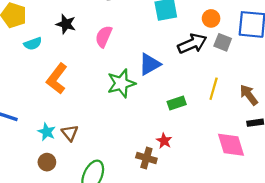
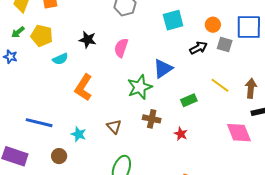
black arrow: (192, 44) -> (198, 48), size x0.7
yellow line: (214, 89) -> (220, 85), turned -66
brown arrow: (249, 95) -> (251, 88), turned 48
brown triangle: (70, 133) -> (114, 127), moved
brown cross: (146, 158) -> (152, 119), moved
brown circle: (47, 162) -> (59, 156), moved

